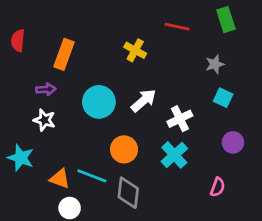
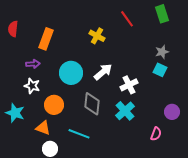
red line: (177, 27) -> (127, 19), turned 42
gray star: (215, 64) -> (162, 52), moved
purple circle: (233, 142) -> (172, 112), moved
orange circle: (124, 149) -> (54, 105), moved
cyan line: (92, 176) -> (79, 134), moved
gray diamond: (128, 193) -> (92, 104), moved

